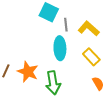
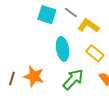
gray line: (66, 25) -> (71, 12), moved, turned -40
green arrow: (53, 83) -> (73, 79), moved, turned -120

